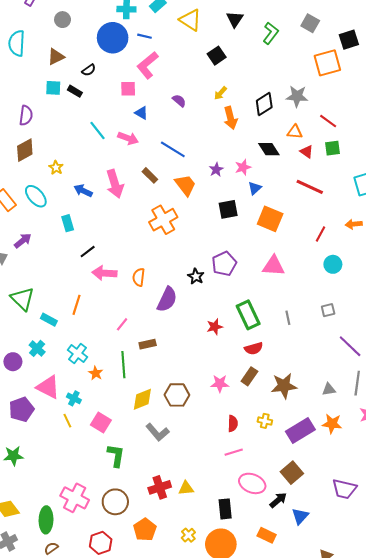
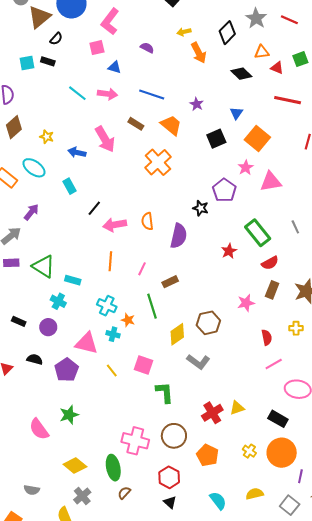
brown triangle: (56, 57) -> (39, 17), moved, size x1.4
yellow arrow: (220, 93) -> (184, 32), turned 48
gray star: (297, 96) -> (256, 18), turned -30
red line: (328, 121) -> (289, 20), moved
pink star: (243, 167) -> (246, 168), moved
orange square: (270, 219) -> (257, 139), turned 30
orange line: (76, 305) -> (110, 261), moved
cyan cross: (37, 348) -> (58, 301), moved
cyan cross: (74, 398) -> (113, 334), moved
black rectangle: (225, 509) -> (278, 419), turned -42

